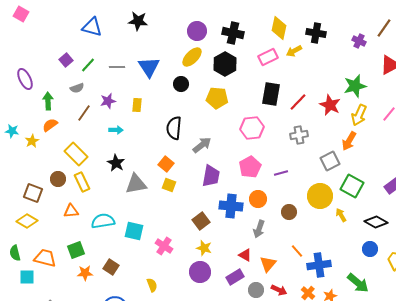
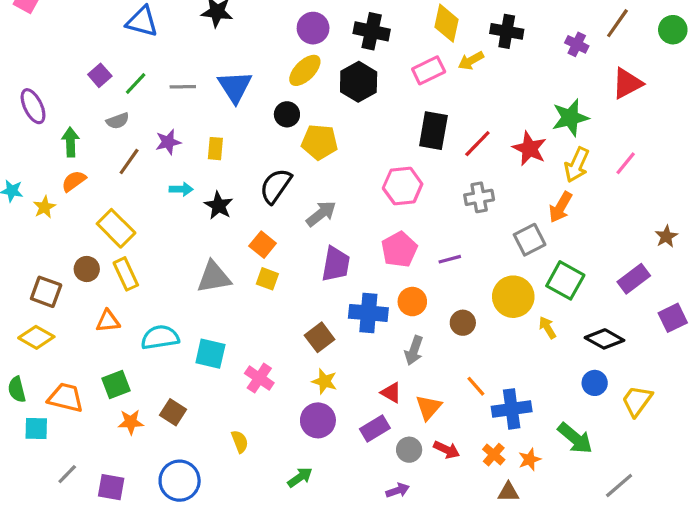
yellow pentagon: (217, 98) -> (320, 142), moved
black semicircle: (174, 128) -> (276, 186), turned 30
black star: (116, 163) -> (219, 206), moved

